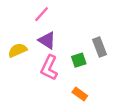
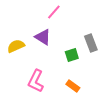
pink line: (42, 14) -> (54, 12), moved
pink L-shape: (49, 68) -> (36, 81), moved

